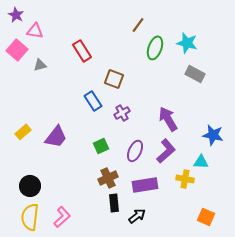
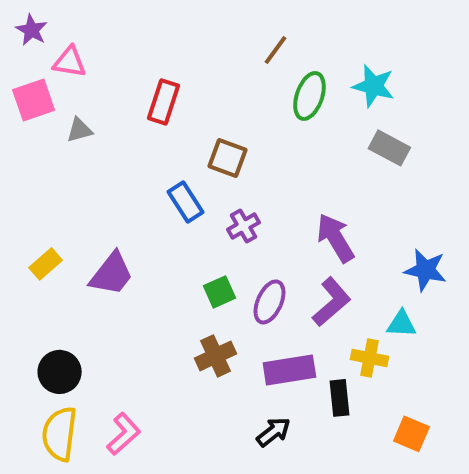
pink square: (17, 50) -> (34, 100), turned 30
red rectangle: (82, 51) -> (164, 102), turned 50
green square: (101, 146) -> (220, 292), moved
black rectangle: (114, 203) -> (339, 398), moved

